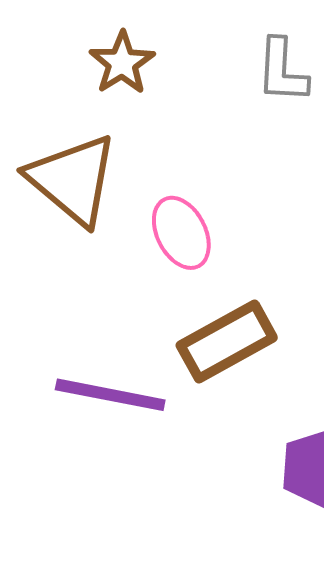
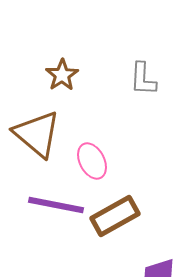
purple line: (110, 395) -> (56, 205), moved

